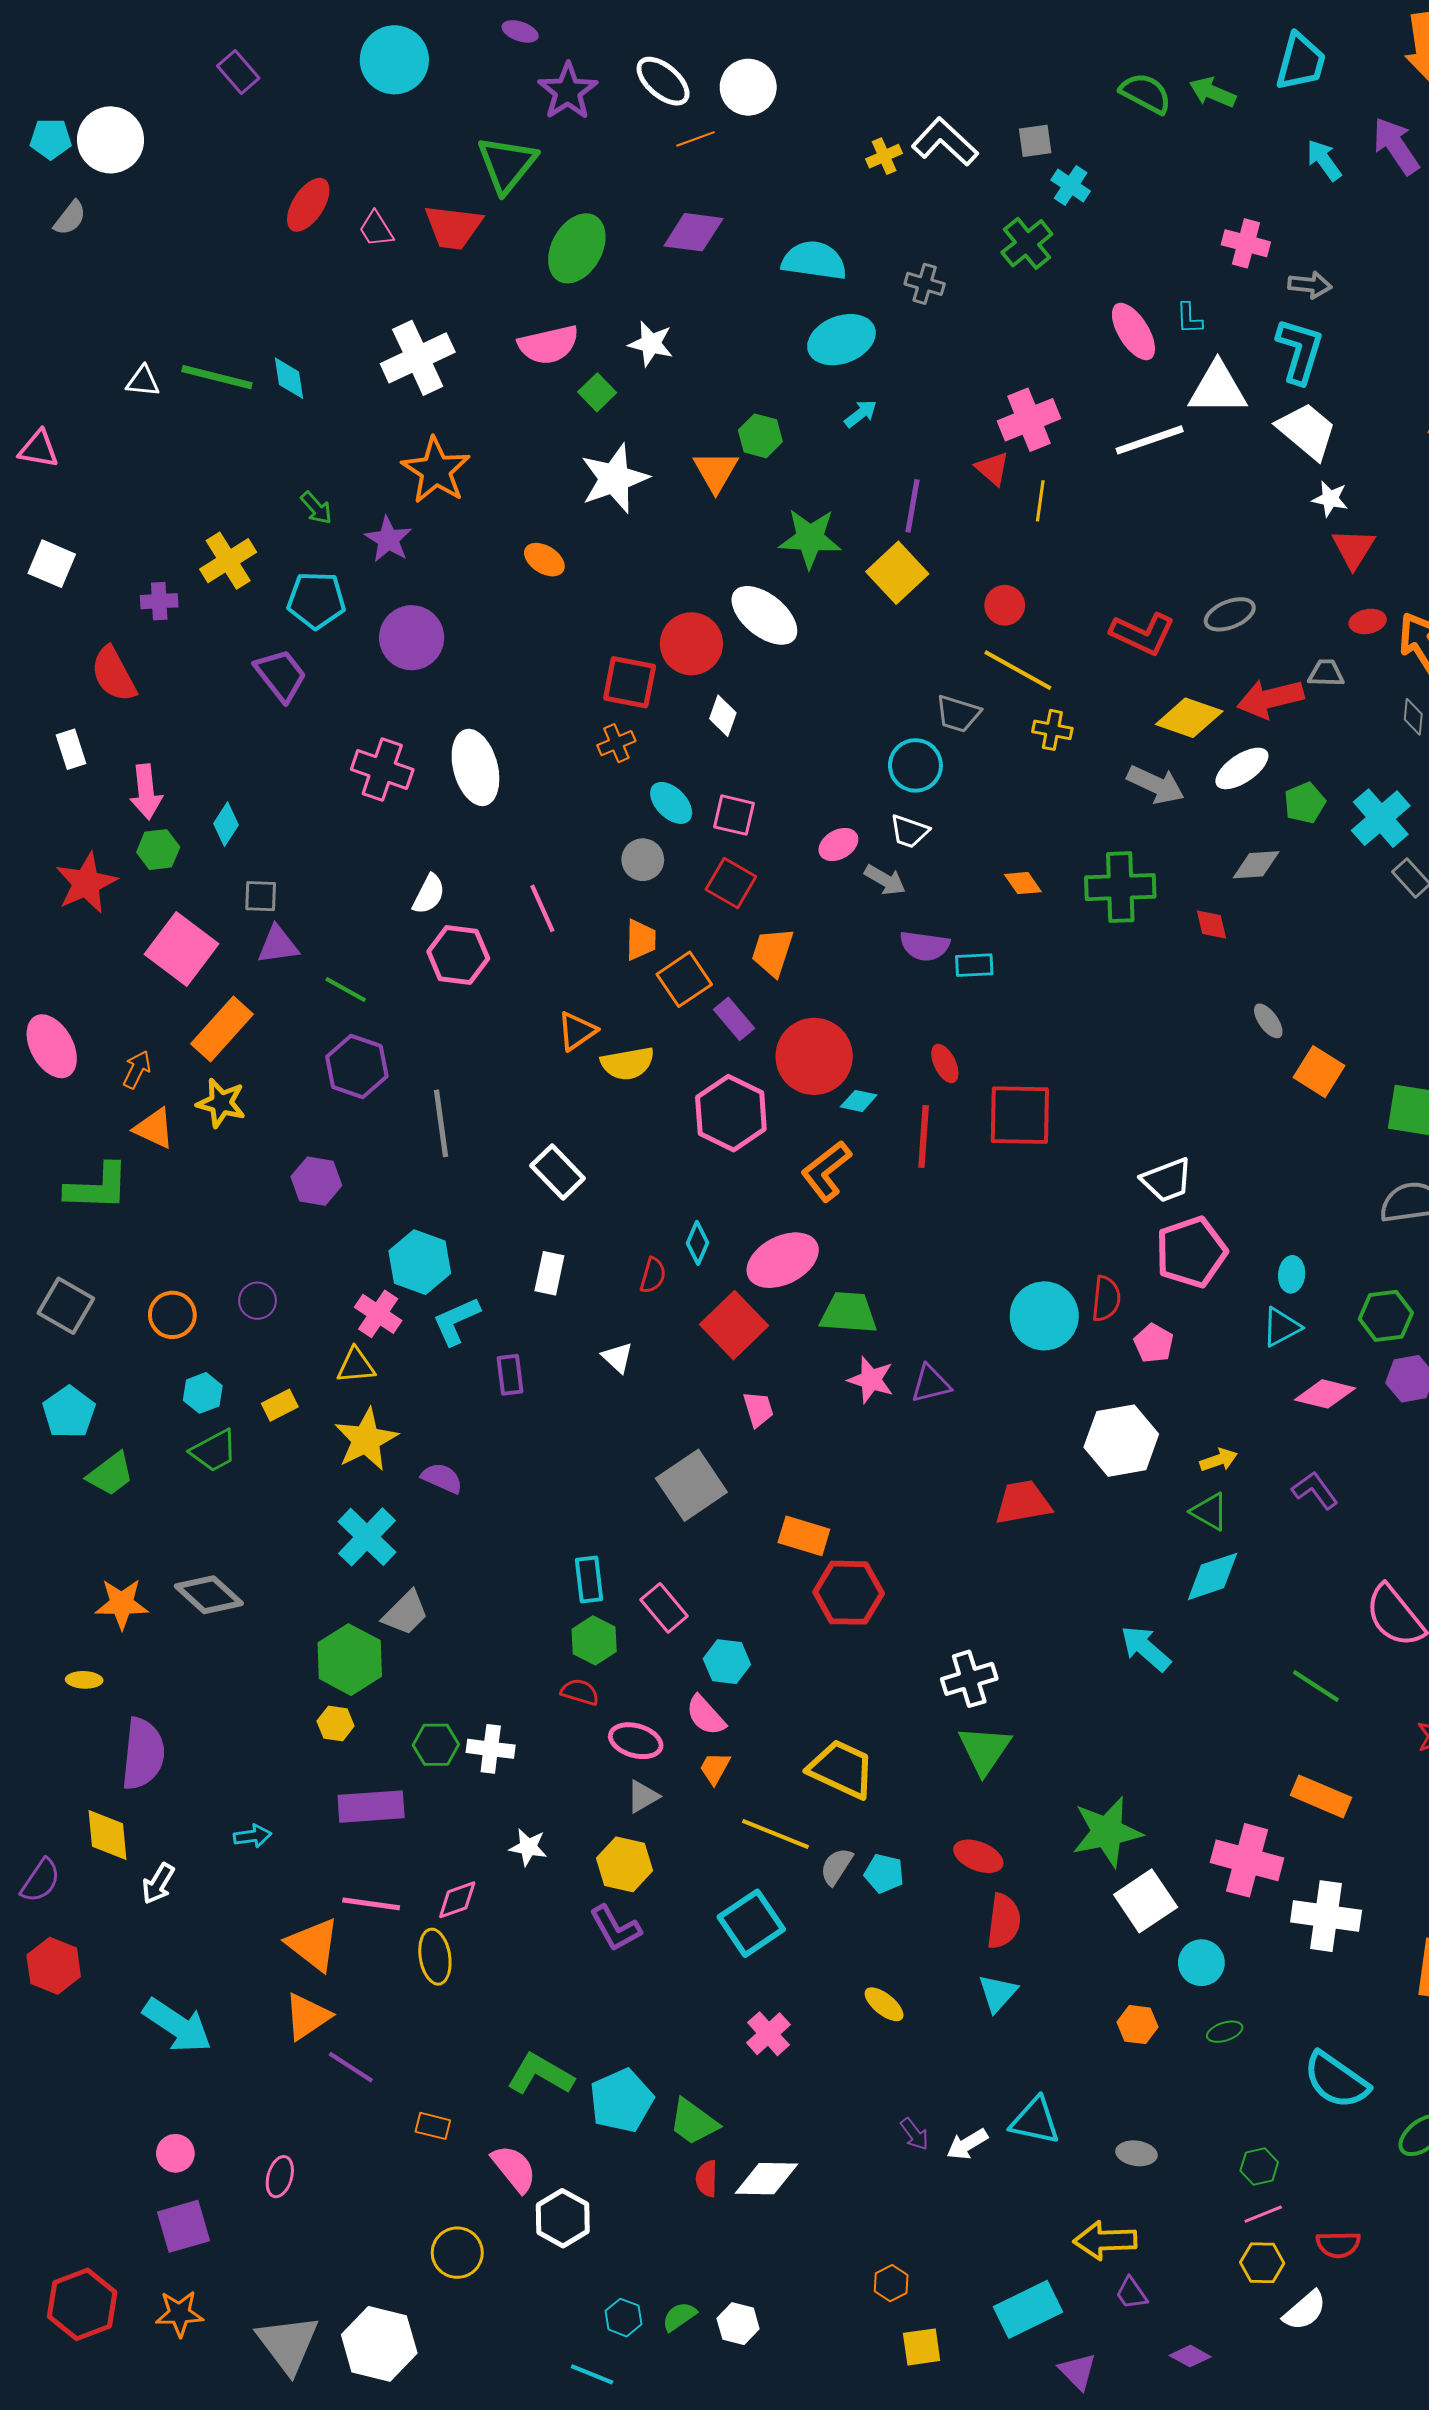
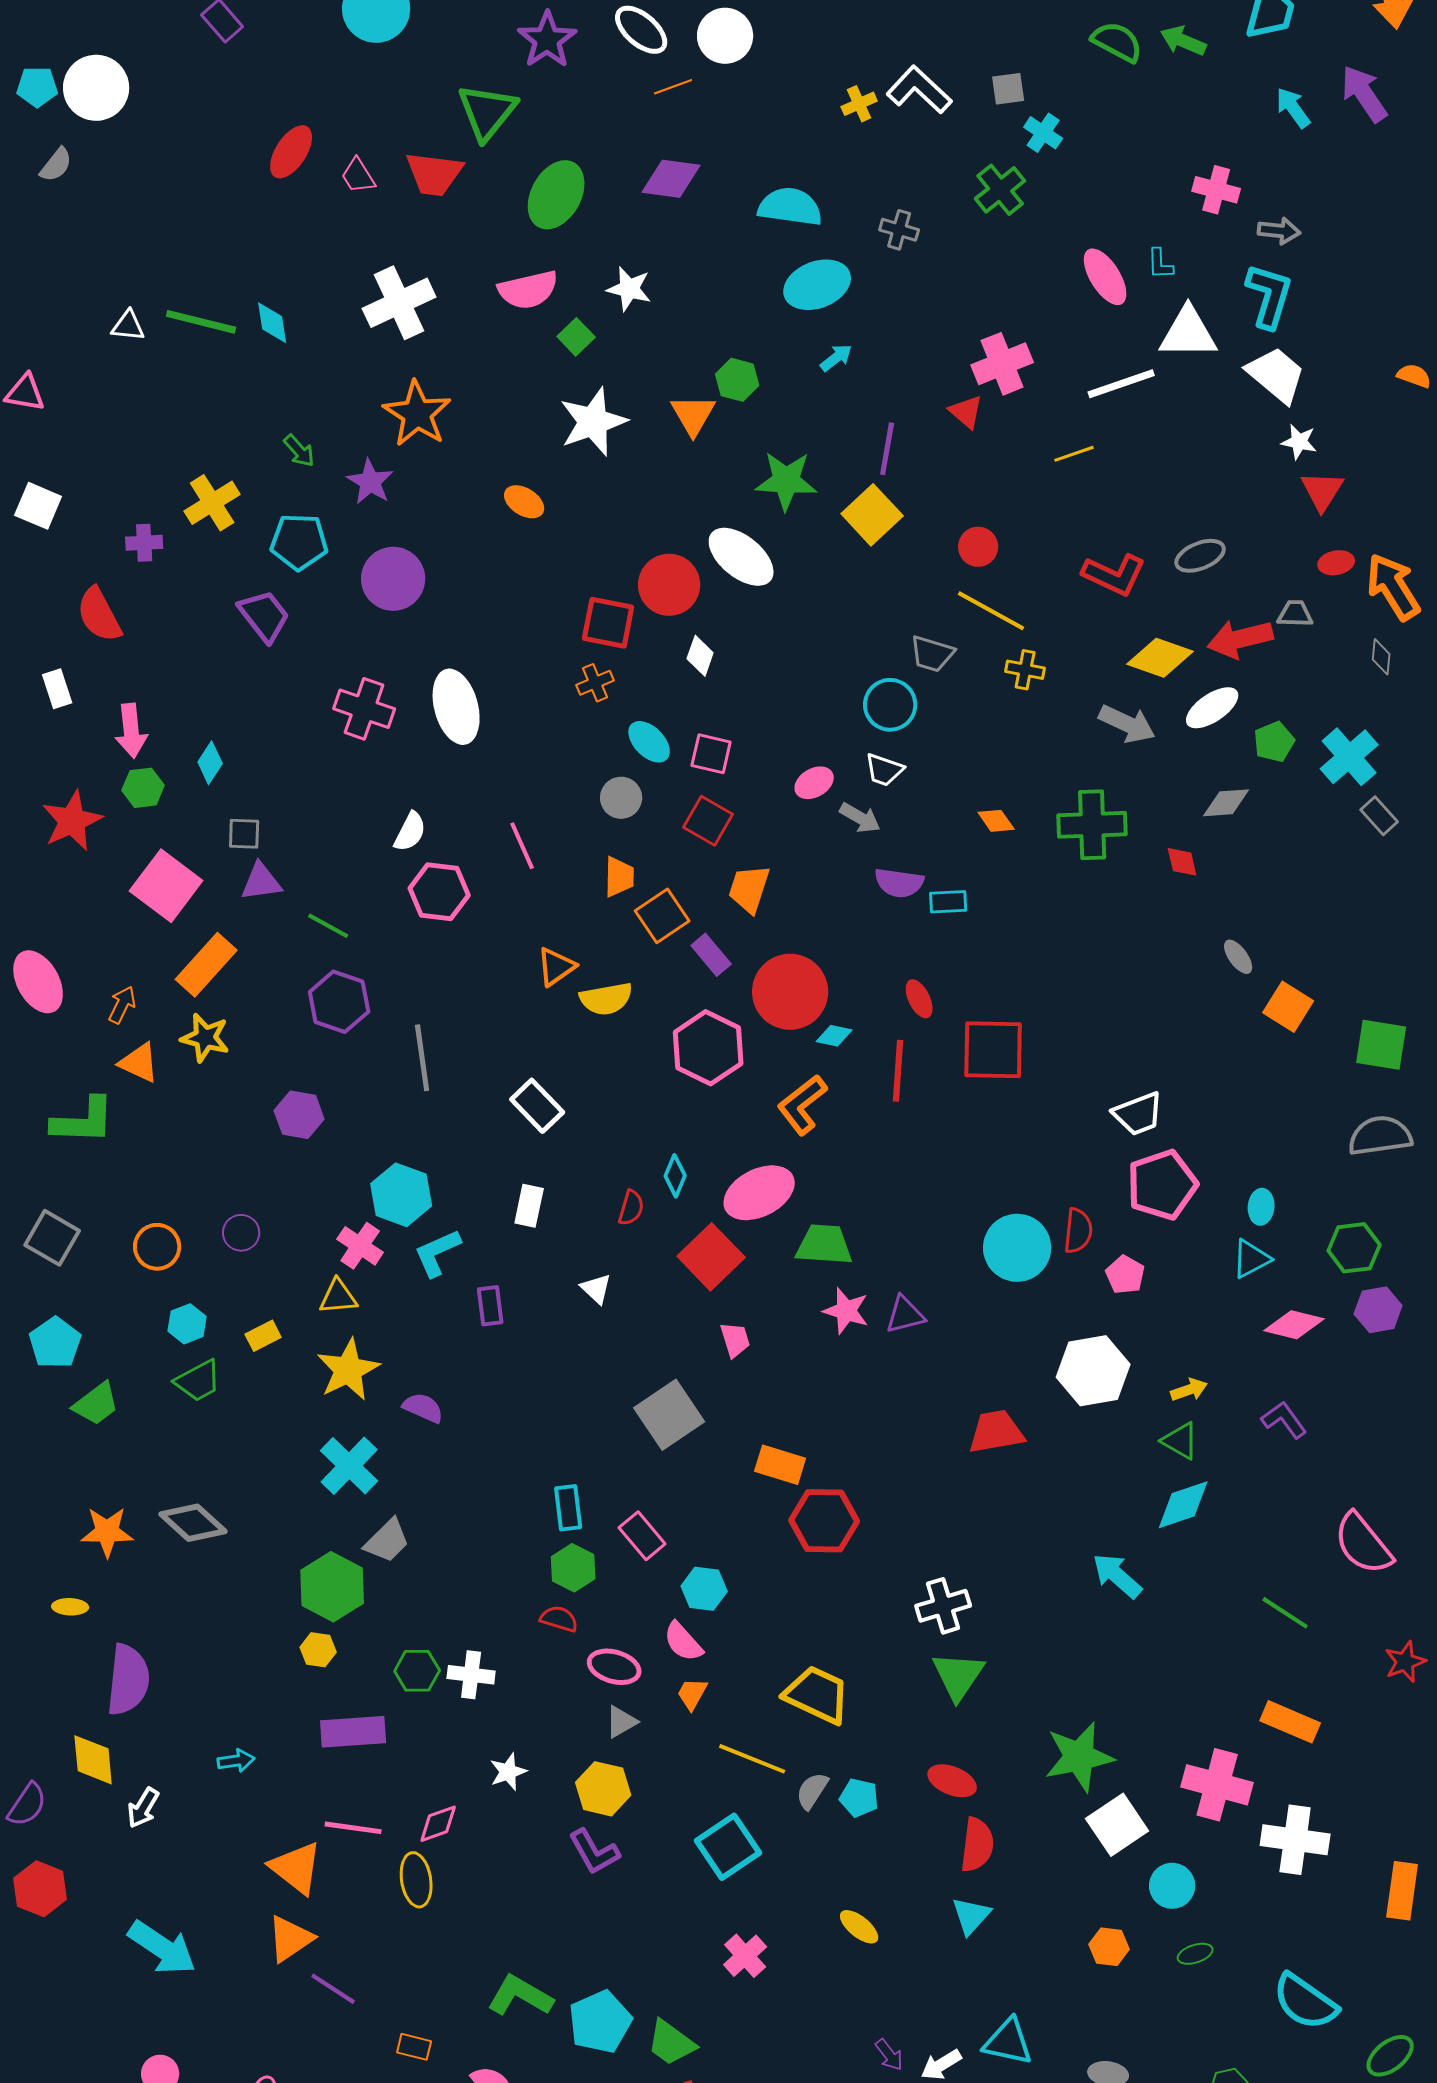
yellow line: (1040, 501) -> (1074, 454), moved, turned 63
white star: (528, 1847) -> (508, 1772), turned -30

